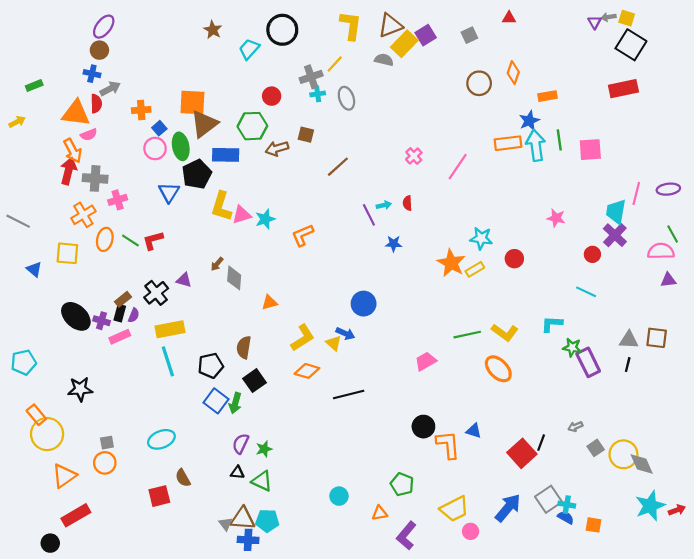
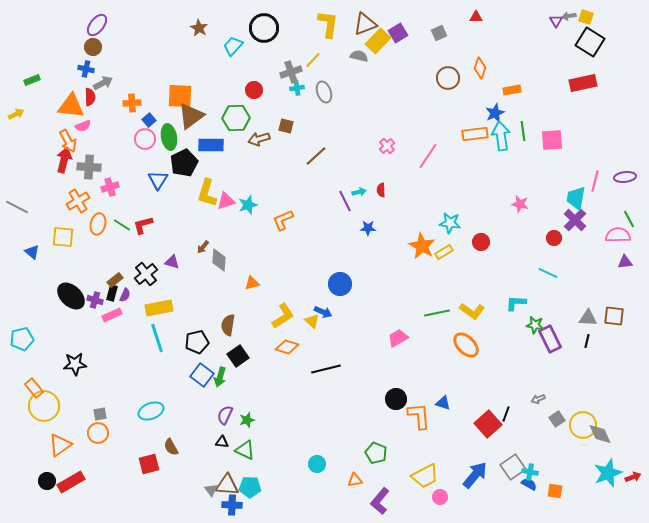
black circle: (50, 543) -> (47, 481), moved

